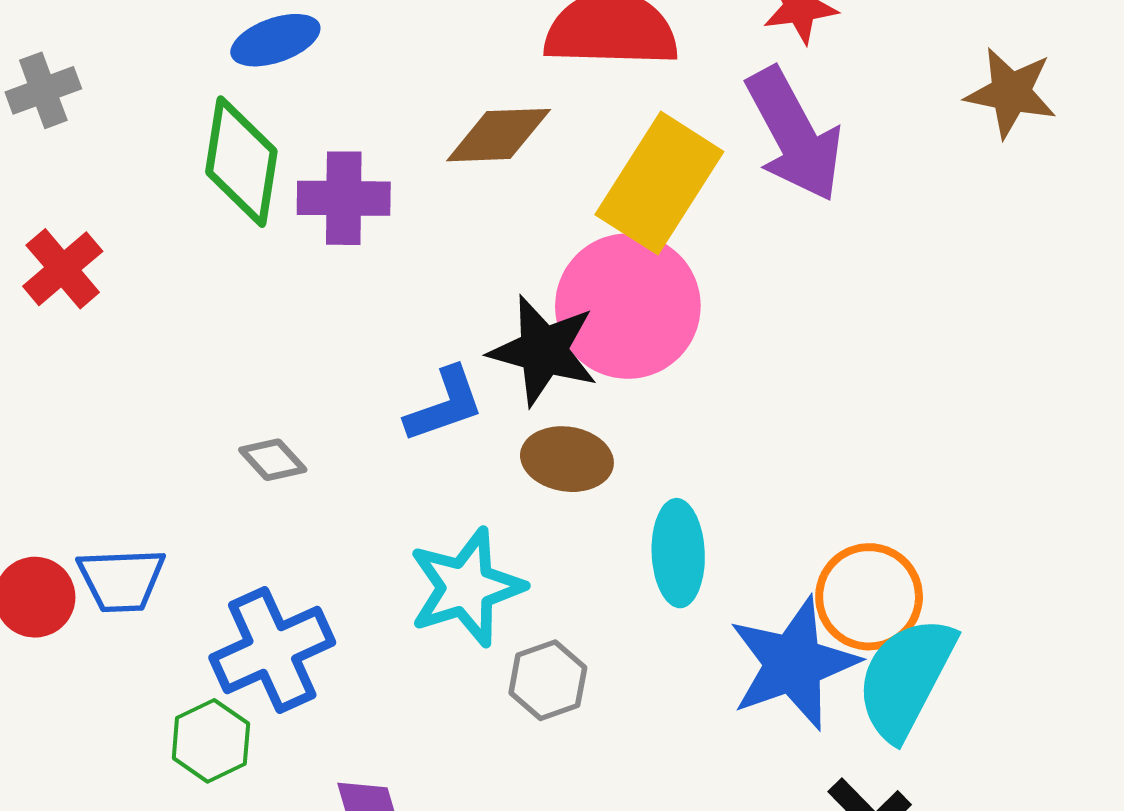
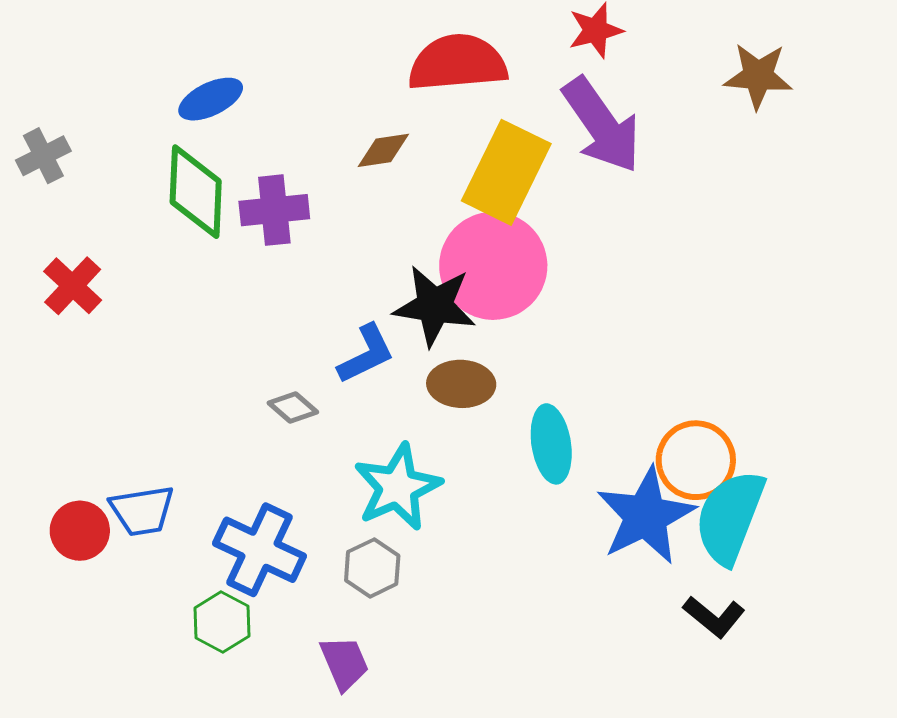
brown diamond: (499, 135) -> (383, 150), size x0.7
gray diamond: (273, 460) -> (293, 408), moved
blue cross: (272, 650) -> (260, 550), turned -34
gray hexagon: (548, 680) -> (372, 568), moved

